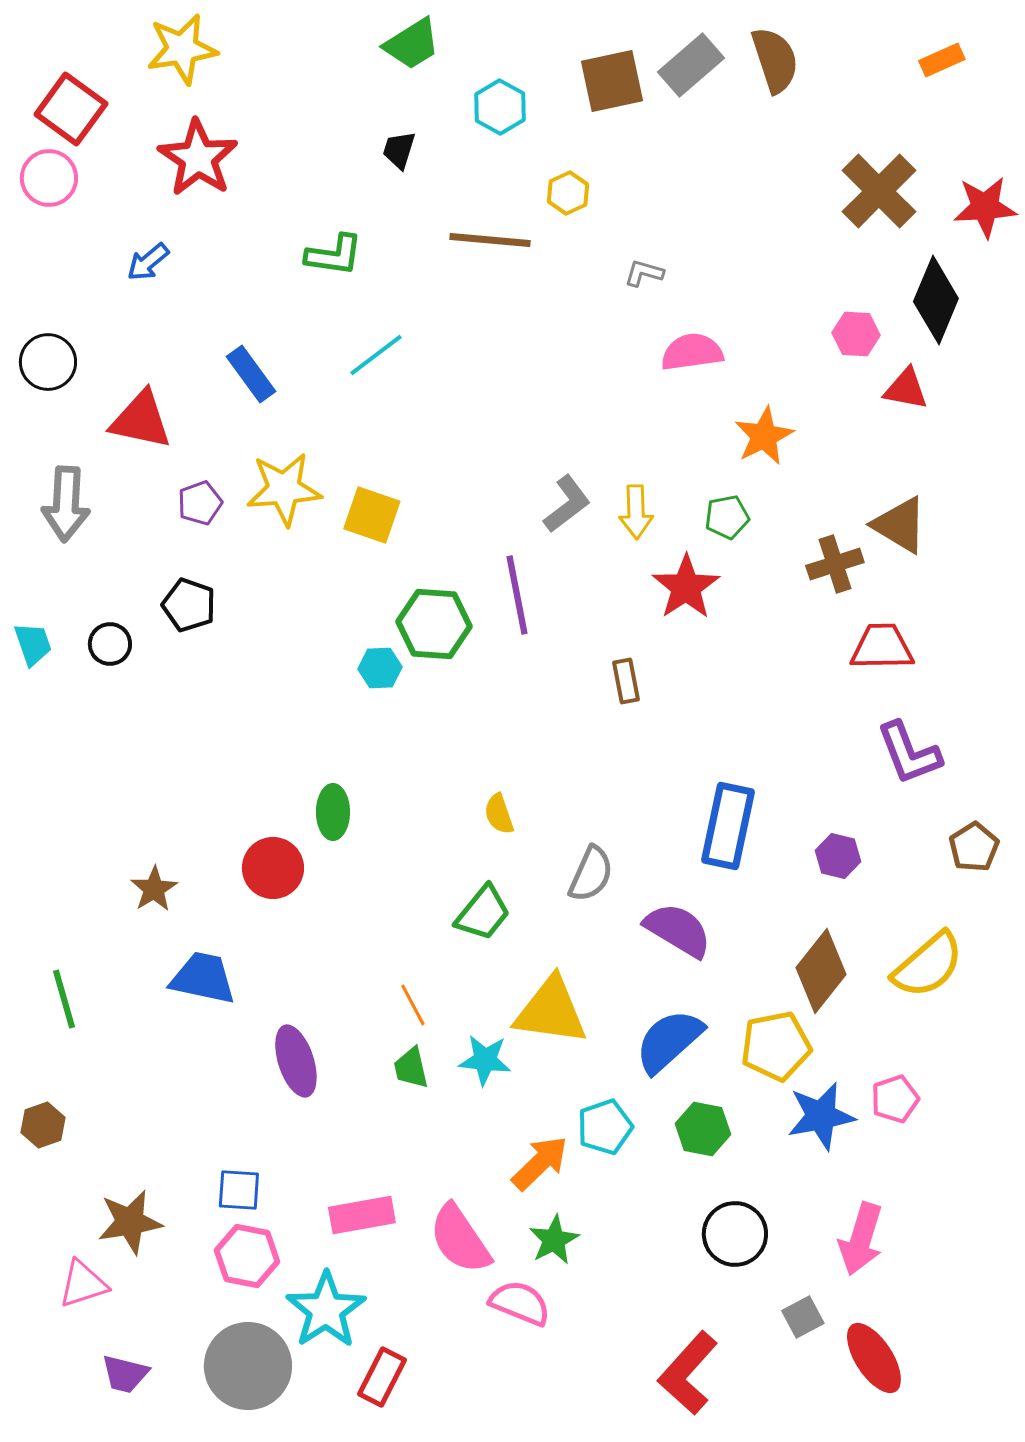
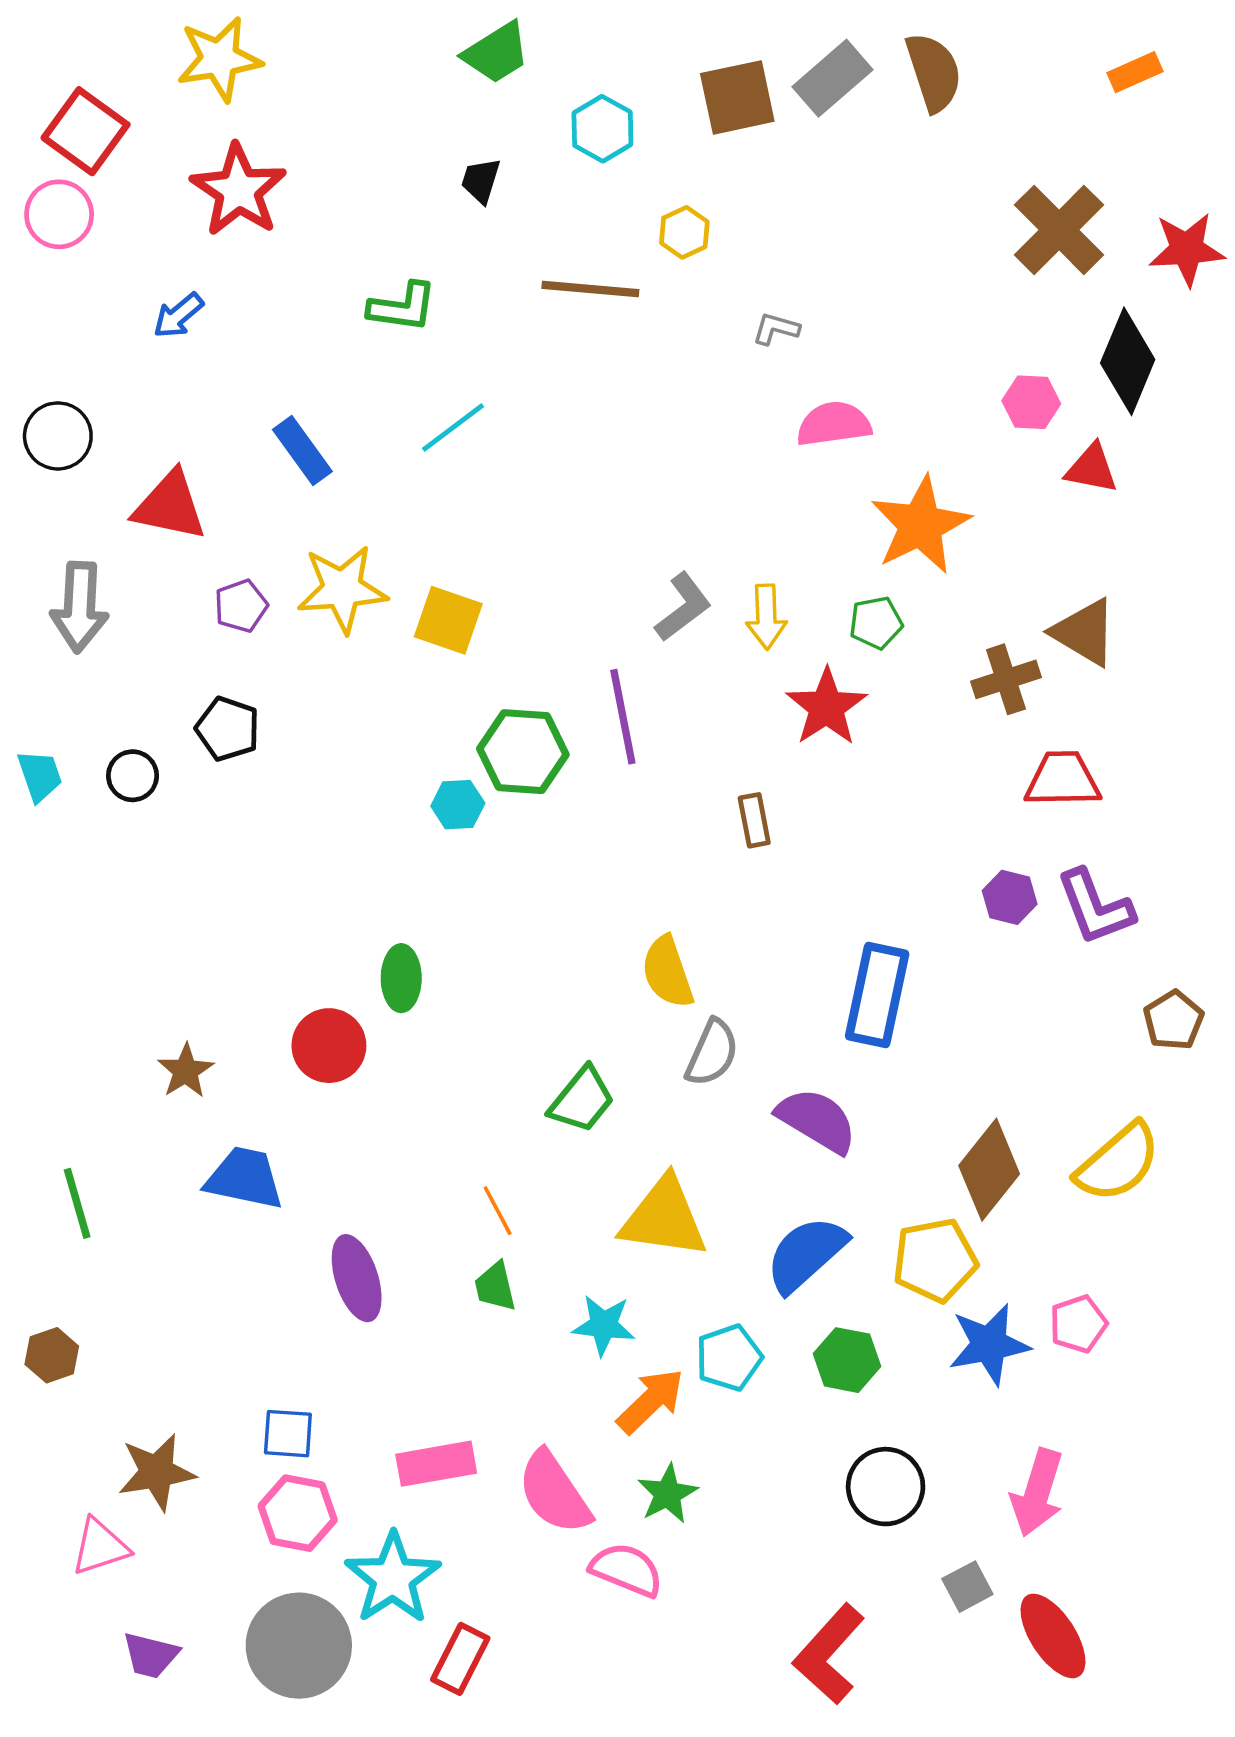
orange star: (764, 436) -> (920, 525), size x1.4
yellow semicircle: (499, 814) -> (667, 972), moved, size x1.5
purple hexagon: (838, 856) -> (1010, 897), moved
cyan star: (485, 1060) -> (604, 1325), moved

